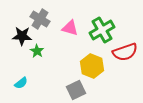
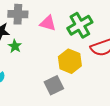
gray cross: (40, 19) -> (18, 14), turned -30

